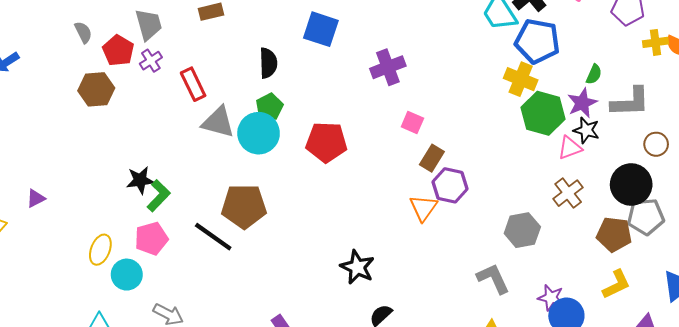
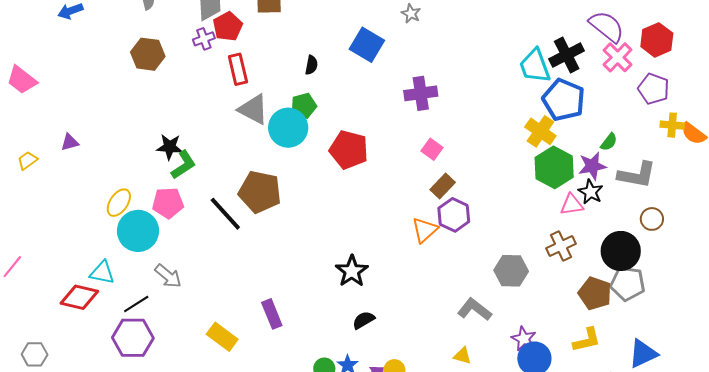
red pentagon: (118, 51) -> (228, 26), moved
black semicircle: (268, 63) -> (311, 65), size x0.7
cyan circle: (127, 275) -> (138, 231), size x1.4
gray L-shape: (493, 279) -> (475, 309), turned -40

